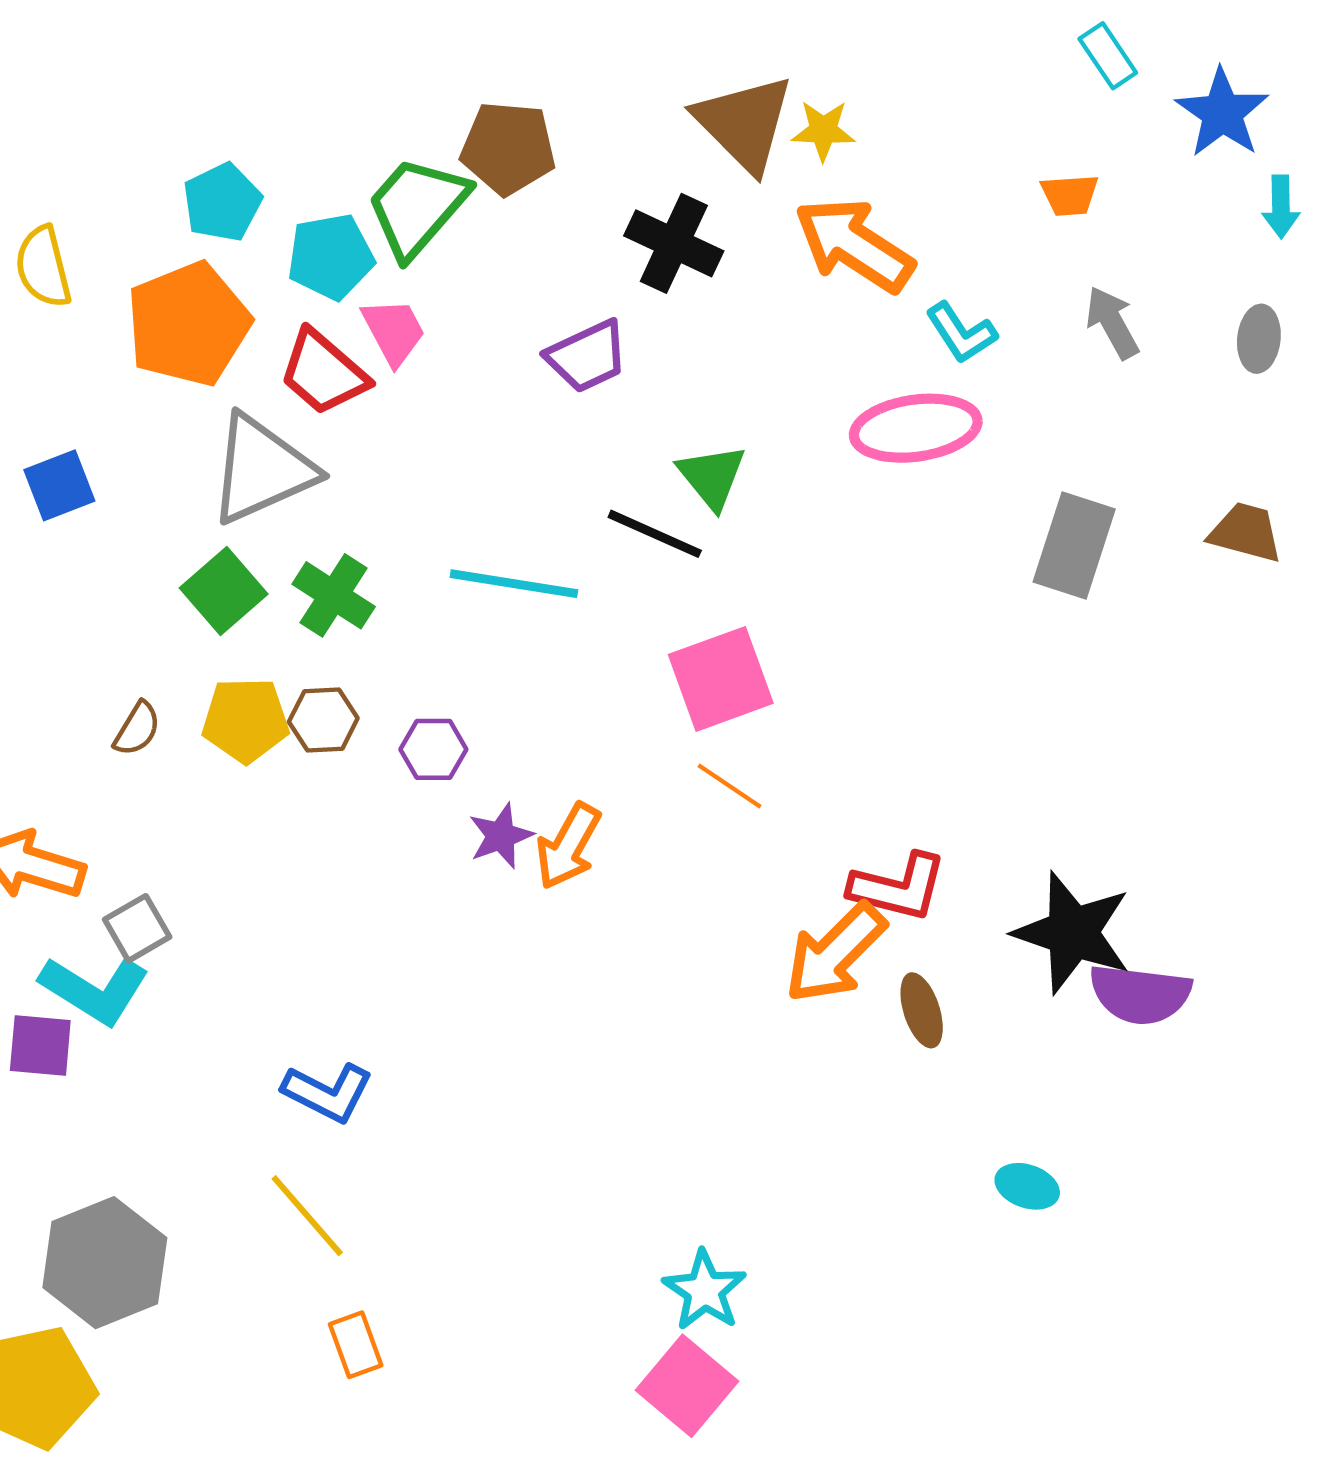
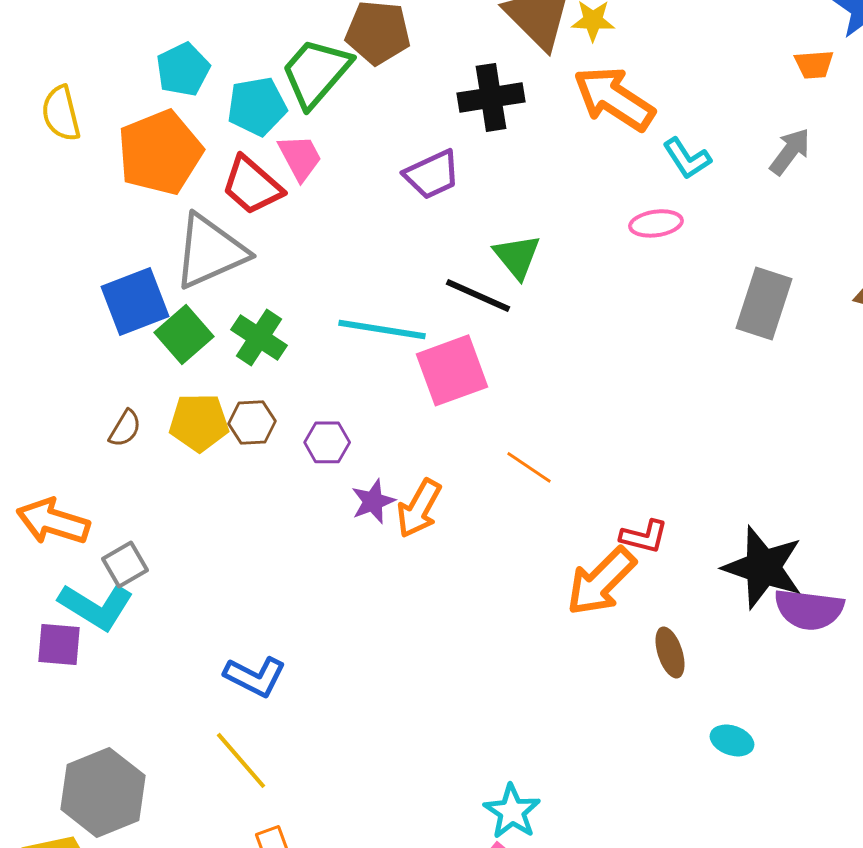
orange trapezoid: (1070, 195) -> (814, 64), moved
black cross: (674, 243) -> (491, 97), turned -34
gray arrow: (1112, 323) -> (790, 151), turned 66
pink ellipse: (916, 428) -> (656, 223), size x0.6
blue square: (59, 485) -> (135, 301), moved, size x1.4
pink square: (721, 679) -> (452, 370), moved
red L-shape: (898, 887) -> (644, 536), size x0.7
brown ellipse: (922, 1010) -> (670, 652), moved

